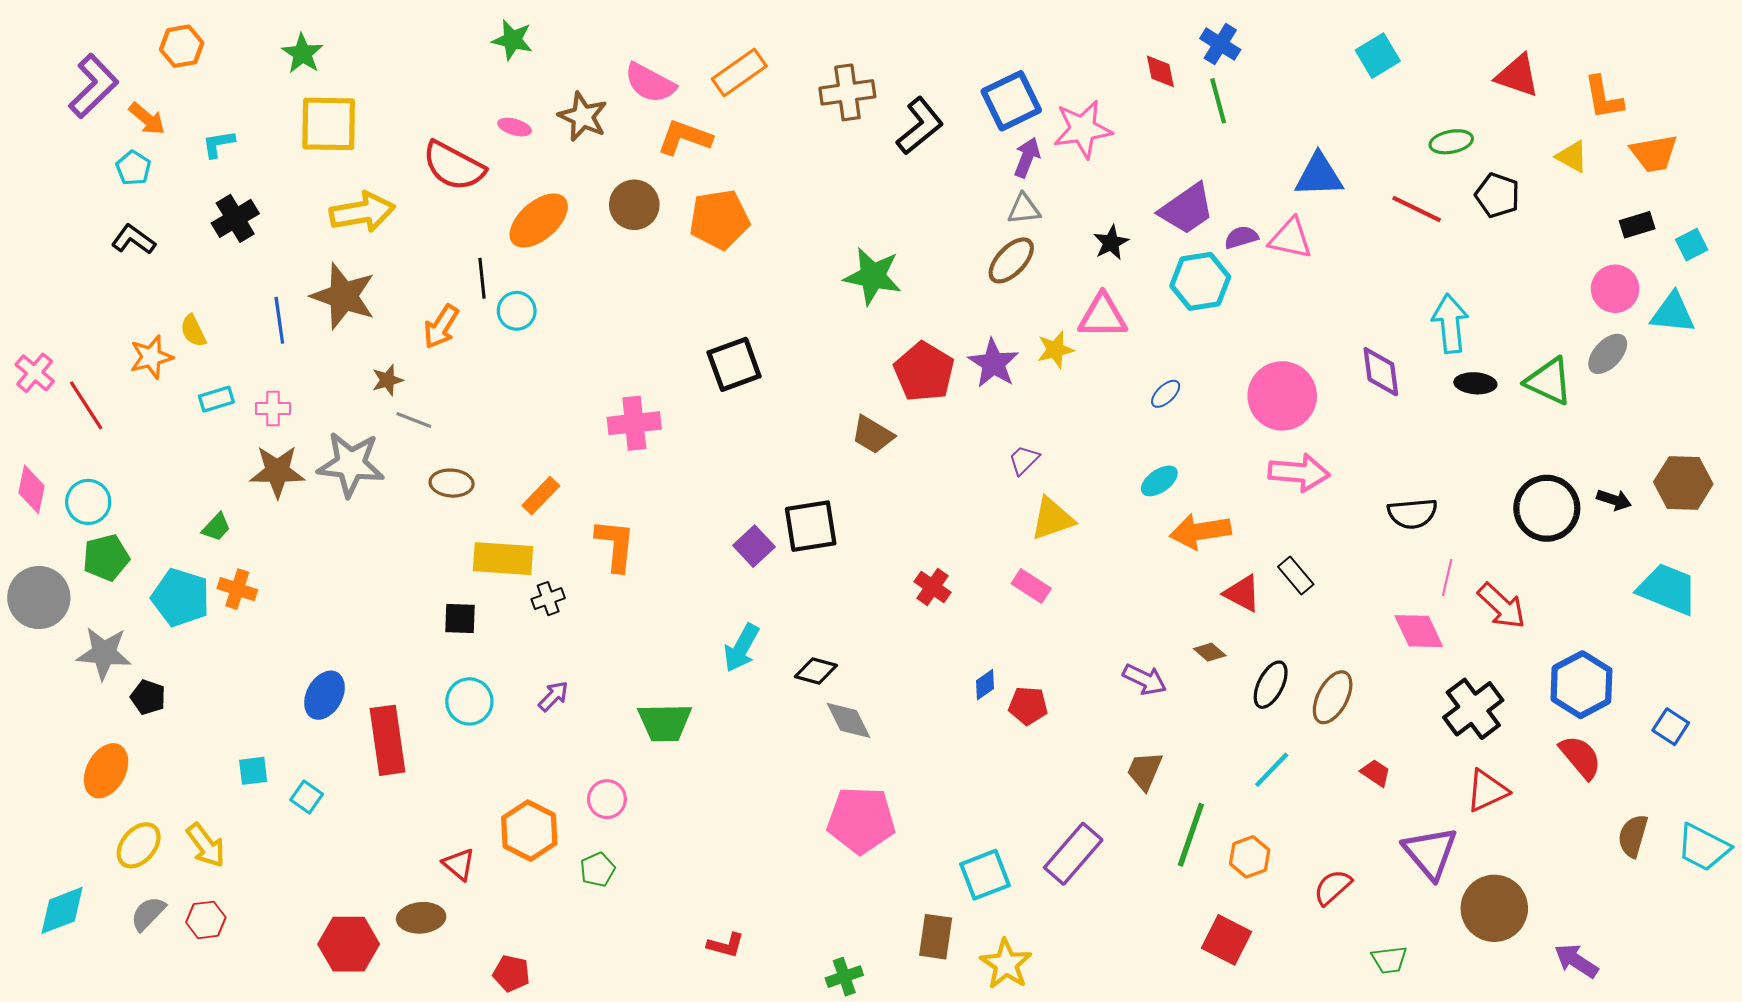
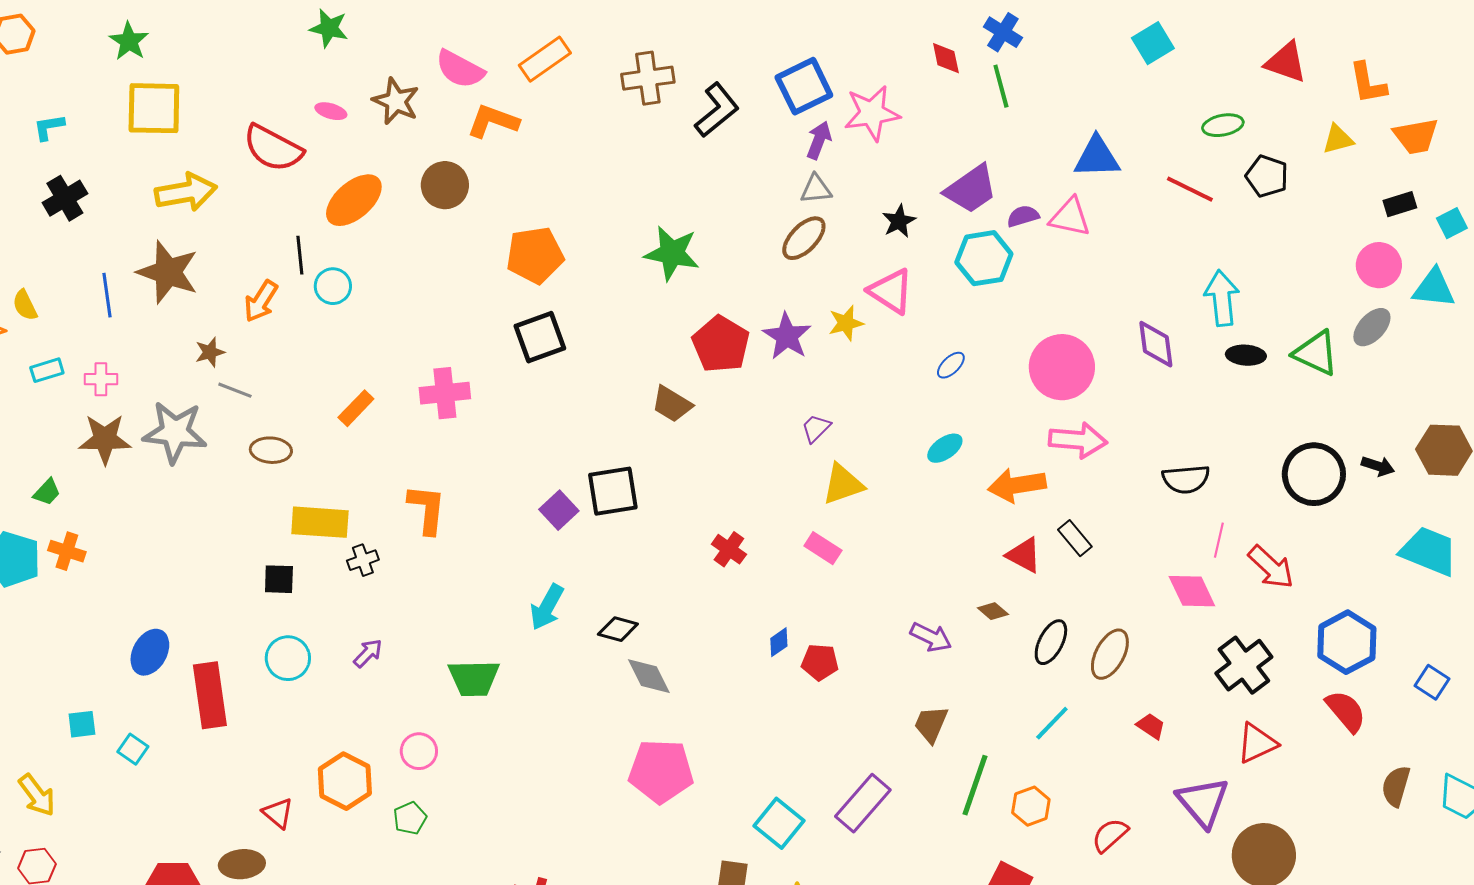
yellow triangle: (1572, 156) -> (1338, 139), turned -44
orange pentagon: (719, 219) -> (535, 255), moved
pink triangle: (1103, 316) -> (891, 291), turned 33
orange rectangle: (541, 496) -> (356, 408), moved
orange arrow: (1200, 531) -> (1017, 485), moved
cyan square: (985, 875) -> (779, 823), turned -30

